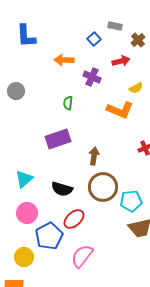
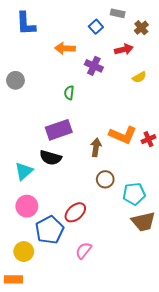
orange L-shape: (120, 110) -> (123, 135), moved
brown circle: (103, 187) -> (105, 179), size x0.6
black semicircle: (62, 189) -> (51, 158), moved
pink semicircle: (82, 256) -> (84, 251), size x0.7

